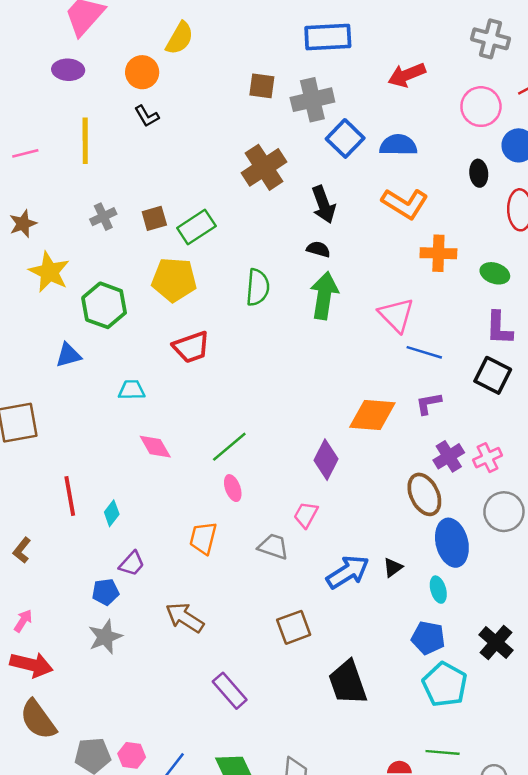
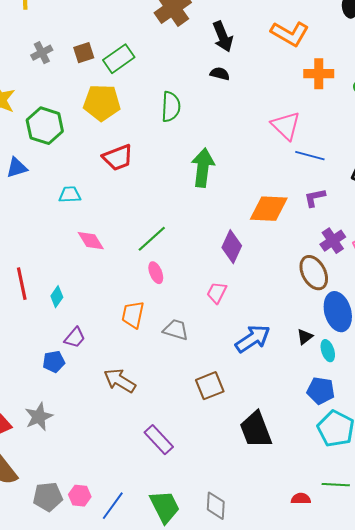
green arrow: (324, 296) -> (203, 168), moved
gray trapezoid: (273, 546) -> (176, 330), moved
black triangle: (393, 567) -> (305, 337), moved
gray star: (105, 637) -> (39, 417), moved

